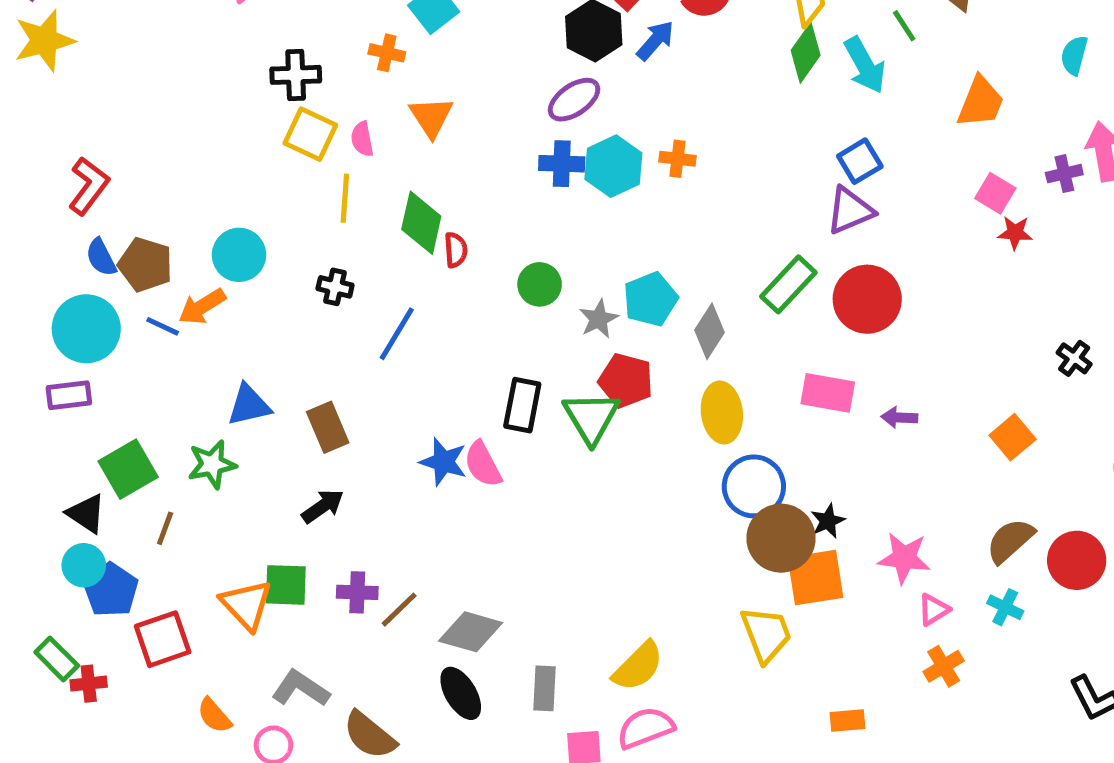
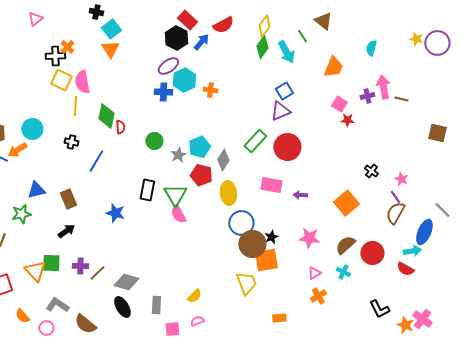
orange cross: (387, 53) -> (67, 47), moved, turned 32
orange triangle: (431, 117) -> (110, 49), moved
pink semicircle: (362, 139) -> (82, 82), size x1.6
cyan hexagon: (613, 166) -> (184, 80), moved
red pentagon: (626, 380) -> (201, 175), moved
orange square: (1013, 437) -> (346, 203), size x1.4
pink semicircle: (483, 464) -> (178, 214), moved
pink star: (904, 558) -> (309, 238), moved
yellow semicircle: (638, 666) -> (194, 296), size x0.7
pink semicircle: (645, 728) -> (197, 321), size x0.6

